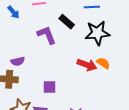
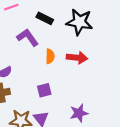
black star: (97, 33) -> (79, 22), turned 30
orange semicircle: (103, 63) -> (50, 56), moved, turned 72

